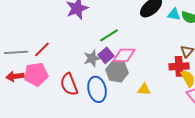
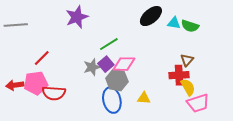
gray line: (16, 52) -> (16, 25), moved
red semicircle: (69, 84) -> (54, 93), moved, turned -65
blue ellipse: (97, 89) -> (112, 100), moved

